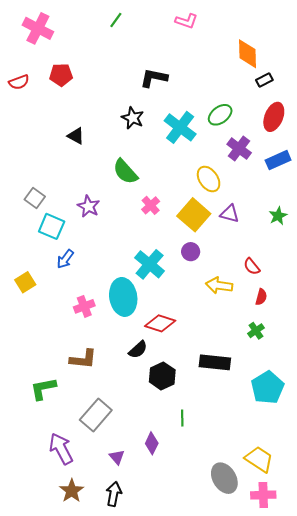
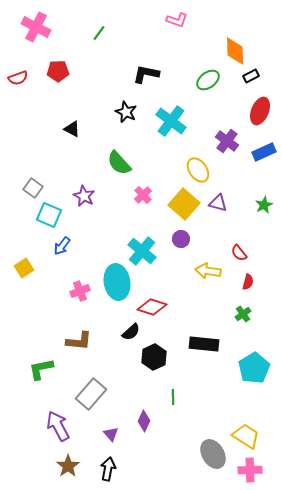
green line: (116, 20) -> (99, 33), moved
green ellipse: (220, 115) -> (208, 80), moved

